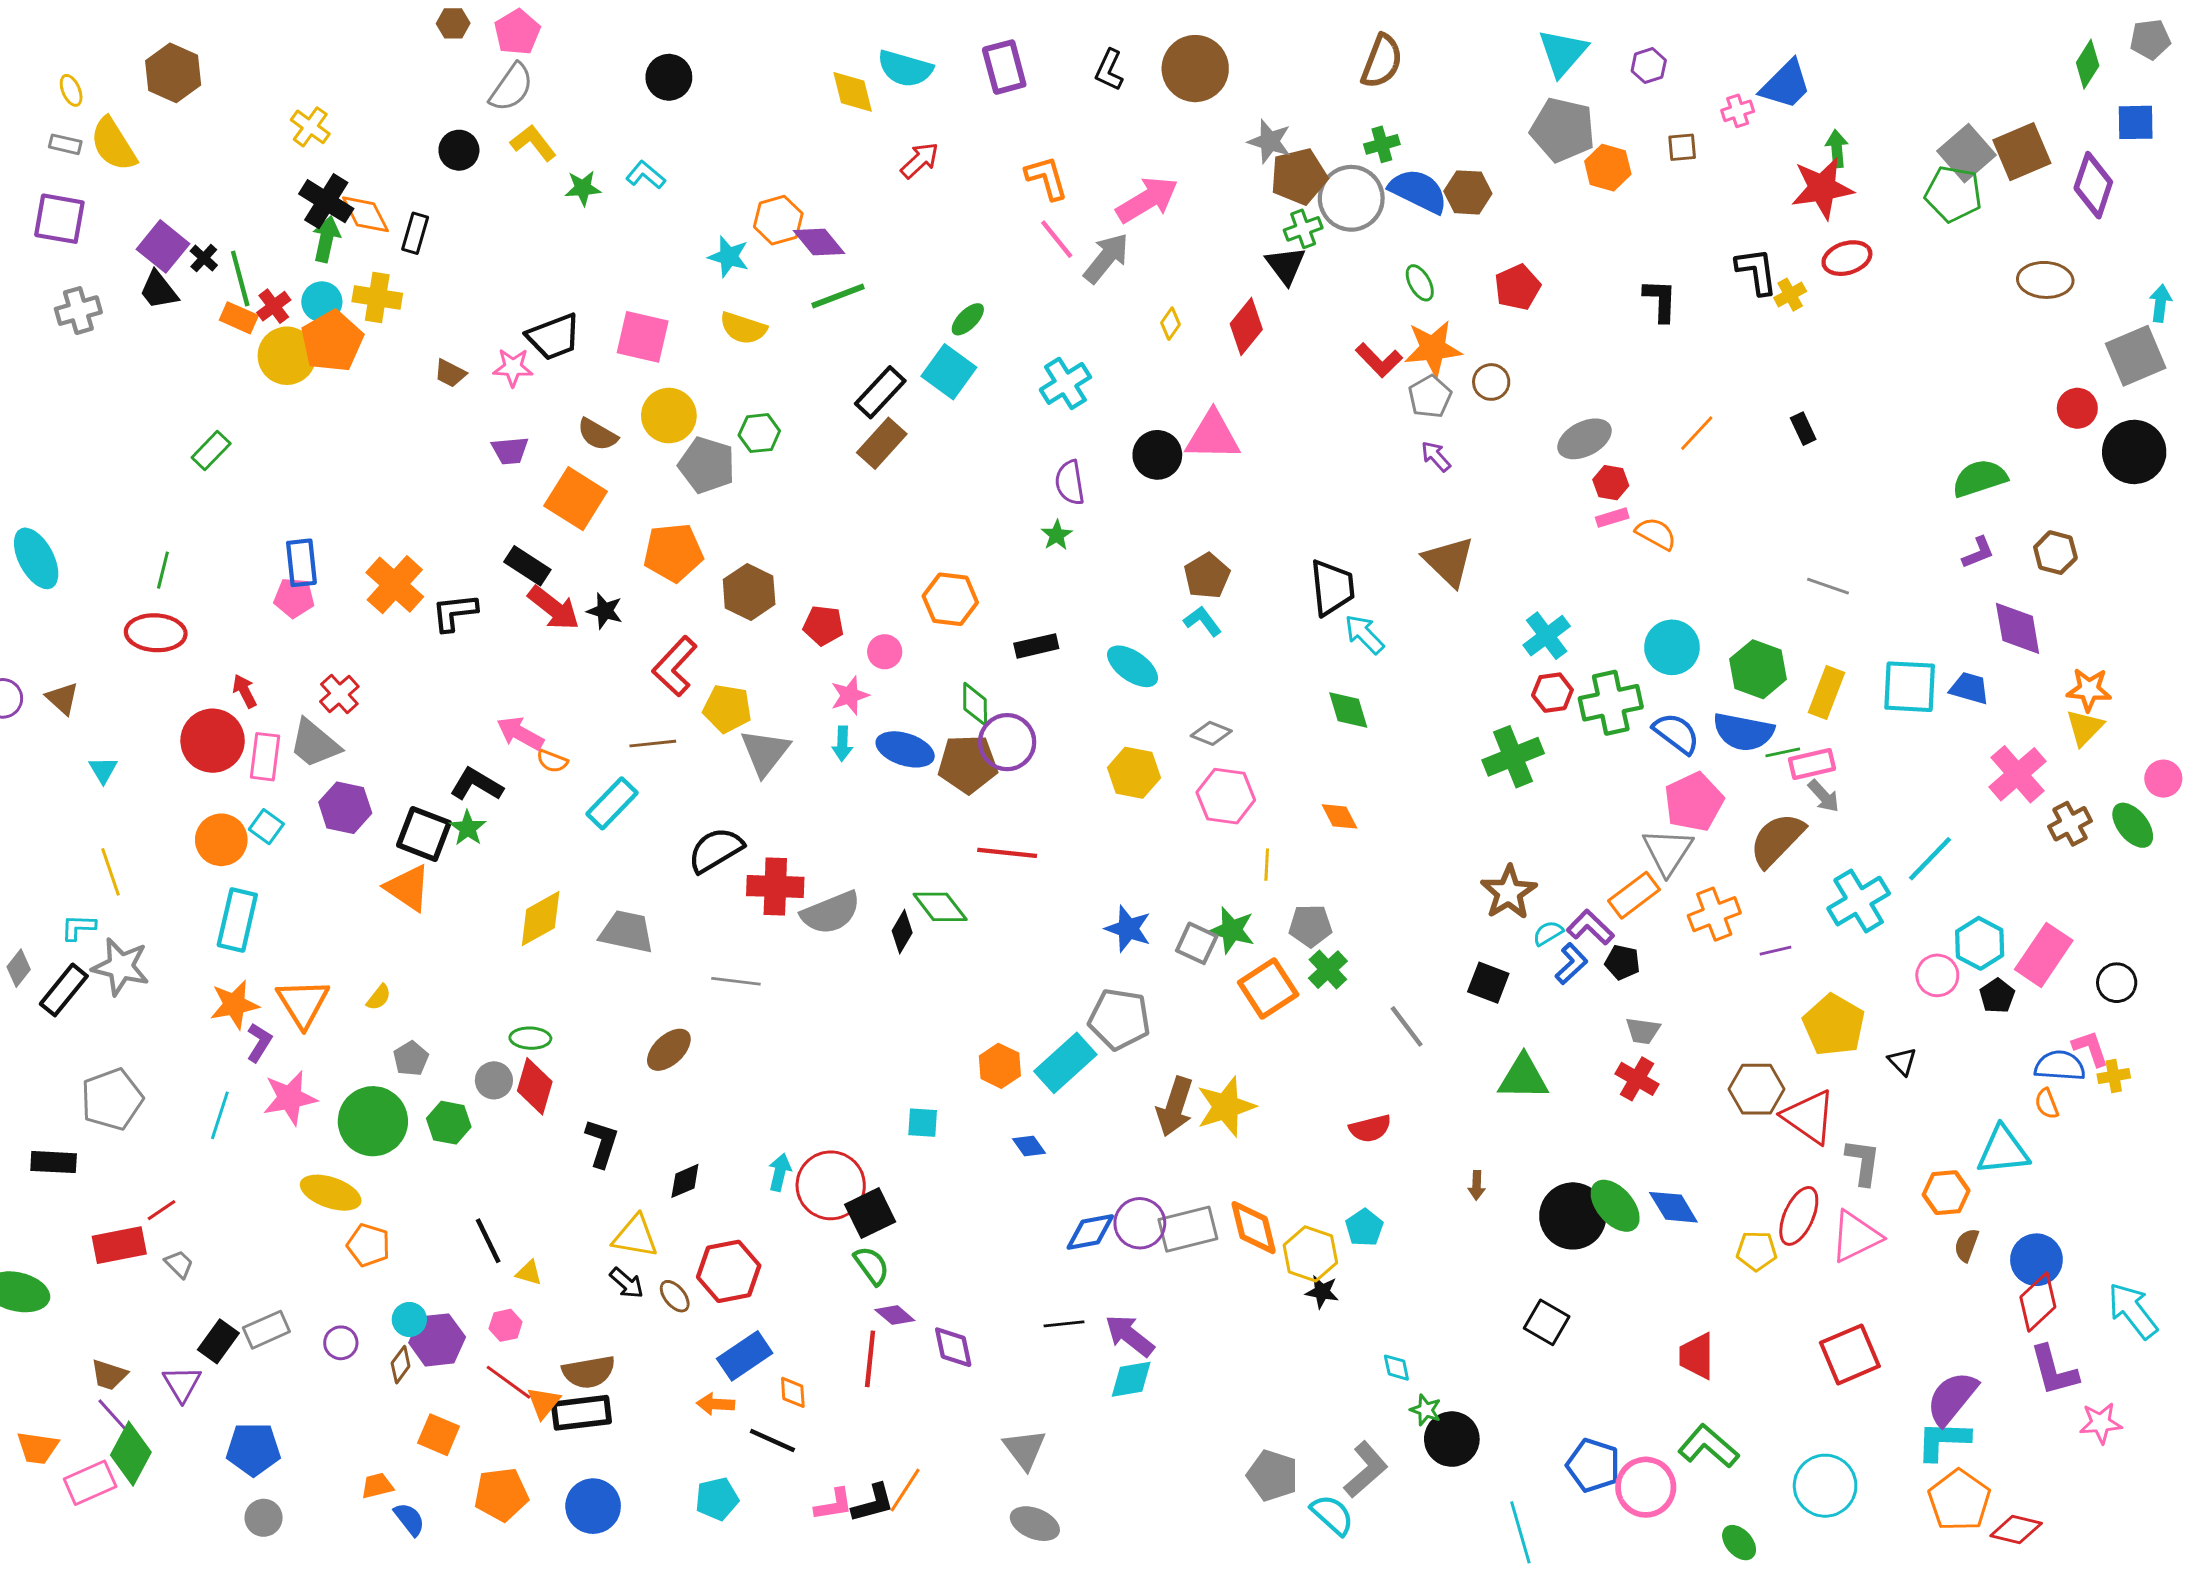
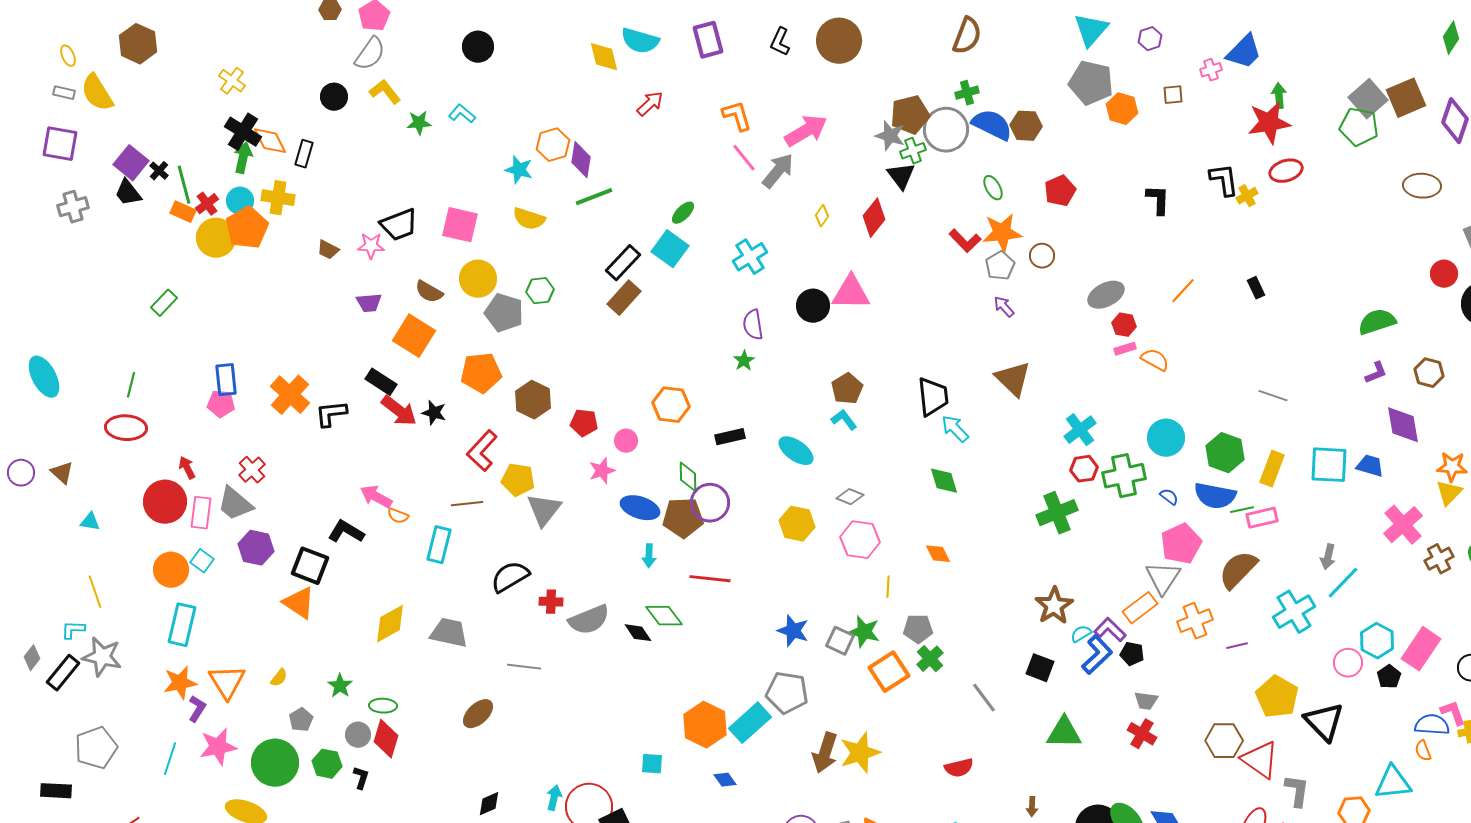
gray star: (1270, 141) -> (890, 136), moved
purple diamond: (819, 242) -> (581, 160), turned 48
blue semicircle: (1676, 733) -> (1169, 497), size x0.6
cyan arrow: (842, 744) -> (649, 556), moved
cyan triangle: (103, 770) -> (90, 522), turned -50
gray arrow: (1824, 796) -> (1328, 557), moved, turned 55
cyan rectangle: (612, 803) -> (439, 545), turned -30
green star: (468, 828) -> (340, 686), moved
red cross: (775, 886) -> (551, 602), size x0.6
black diamond: (902, 932) -> (638, 633), turned -64
blue L-shape: (1571, 964) -> (1097, 655), size x1.4
black triangle: (1902, 1061) -> (1324, 722), size x2.0
orange hexagon: (1000, 1066) -> (705, 725), size x1.5
black L-shape: (602, 1143) -> (361, 778), moved, size x0.7

